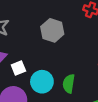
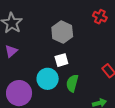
white square: (18, 68) -> (61, 60), moved

